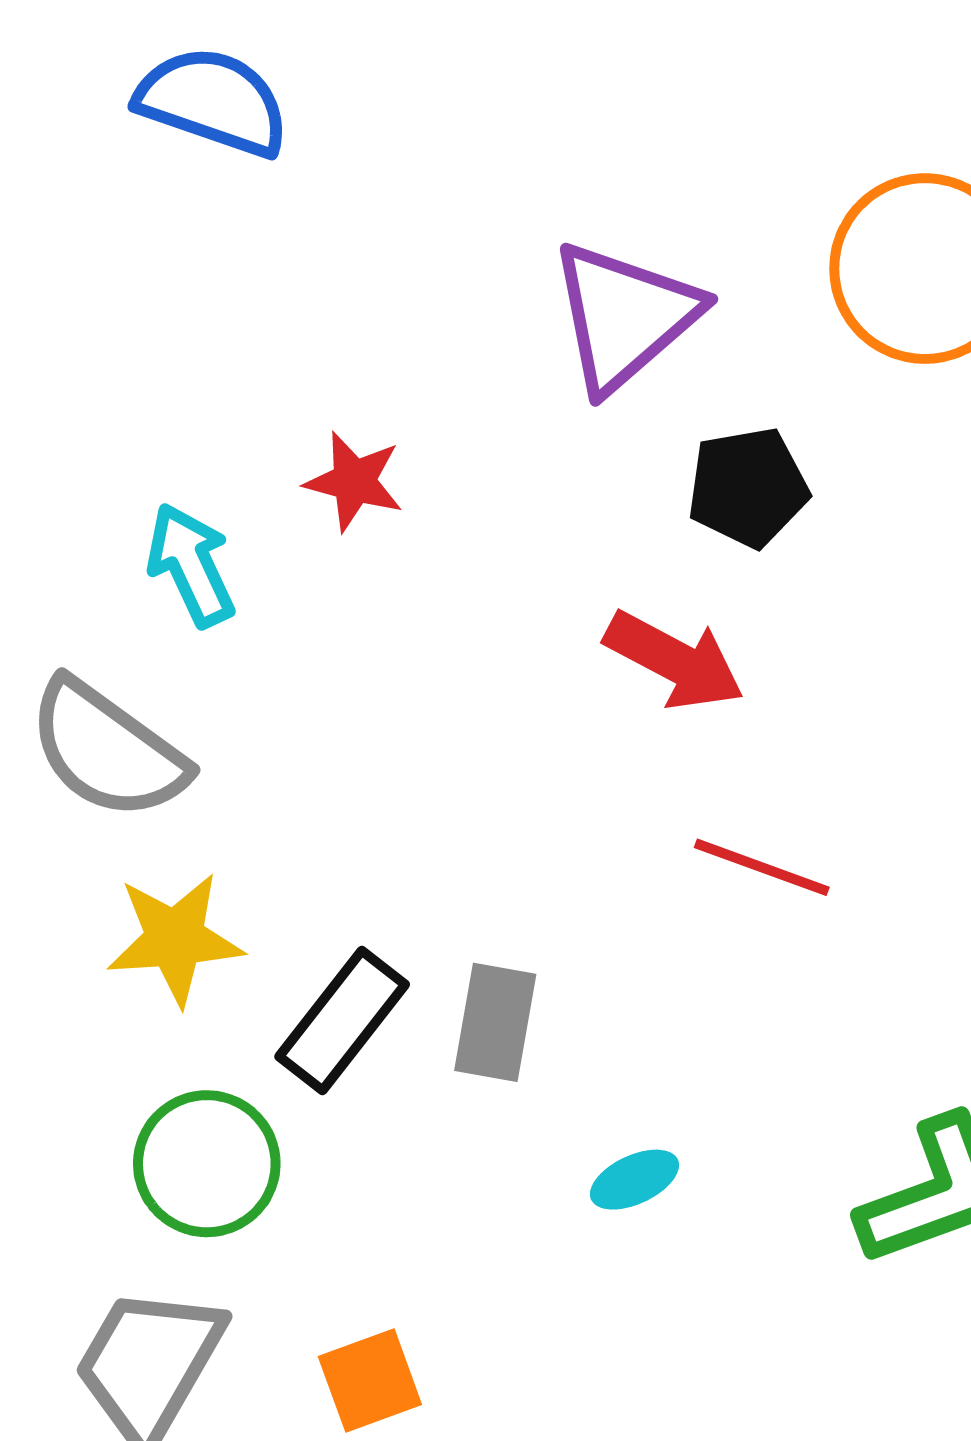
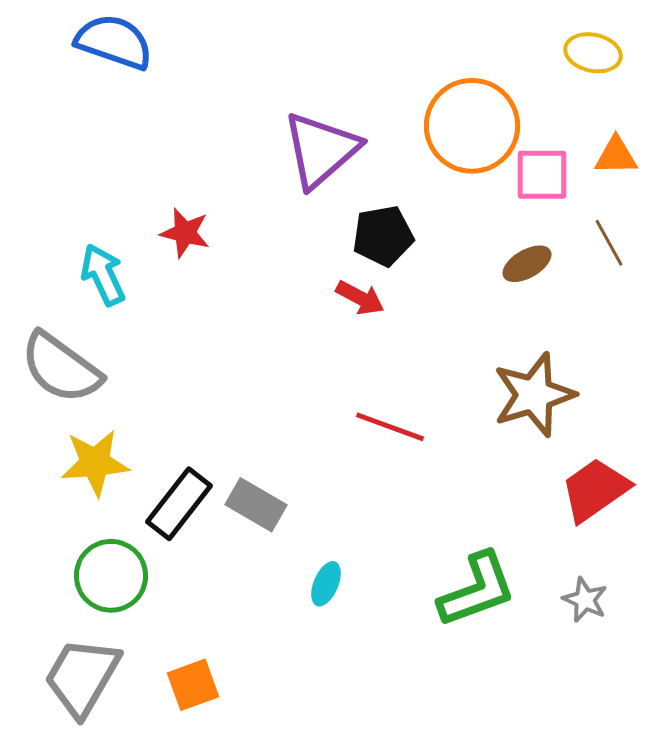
red arrow: (674, 660) -> (360, 298), moved, size x0.7
gray rectangle: (495, 1022) -> (256, 505), turned -70
cyan ellipse: (634, 1180) -> (326, 584), turned -42

